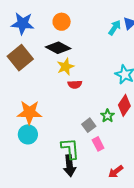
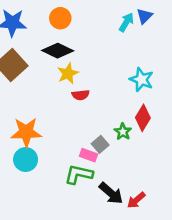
pink rectangle: (98, 144) -> (88, 155), moved, turned -40
green L-shape: (70, 149) -> (79, 174), turned -70
black arrow: (70, 166) -> (111, 193), moved, turned -40

